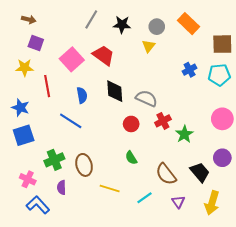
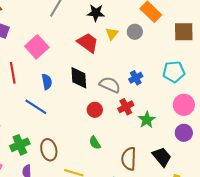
black star: (122, 25) -> (96, 13), moved
gray circle: (157, 27) -> (135, 32), moved
red trapezoid: (103, 55) -> (88, 43), moved
blue cross: (190, 70) -> (136, 78), moved
cyan pentagon: (219, 75) -> (174, 72), moved
purple circle: (222, 158) -> (184, 133), moved
brown semicircle: (166, 174) -> (129, 159), turned 40

